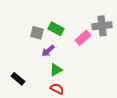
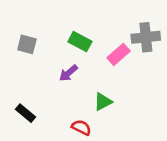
gray square: (37, 33) -> (27, 44), moved
green triangle: (56, 70) -> (103, 102), moved

